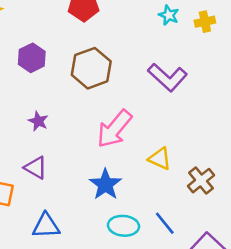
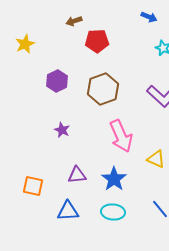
pink arrow: (114, 129) -> (121, 136), turned -64
purple triangle: (36, 168) -> (77, 175), moved, turned -36
cyan ellipse: (124, 226) -> (113, 212), moved

